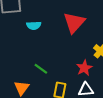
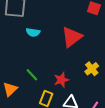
red star: (84, 68) -> (61, 80), moved

